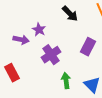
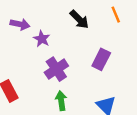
purple arrow: (21, 40) -> (20, 24), moved
green arrow: (66, 81) -> (61, 101), moved

